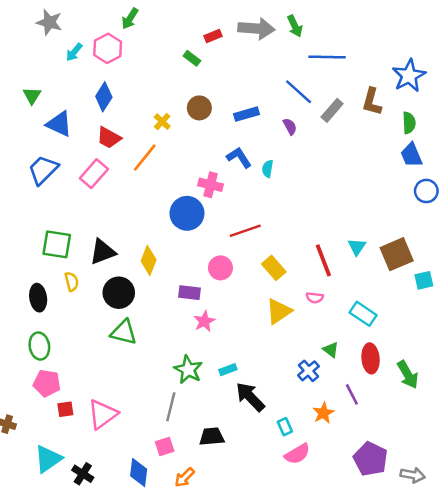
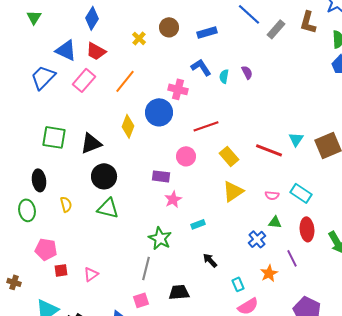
blue triangle: (59, 124) -> (66, 50), moved
purple semicircle: (290, 127) -> (247, 72), moved
orange line: (145, 158) -> (125, 81), moved
yellow diamond: (149, 260) -> (128, 126), moved
red line: (323, 260) -> (269, 150), turned -48
yellow semicircle: (72, 282) -> (66, 204), moved
pink semicircle: (315, 298) -> (272, 195), moved
green ellipse: (39, 346) -> (27, 210), moved
green triangle: (331, 350) -> (275, 222), turned -32
cyan rectangle: (228, 370) -> (198, 224), moved
black arrow: (250, 397) -> (210, 260), size x0.6
pink triangle: (103, 414) -> (91, 274), size x0.6

